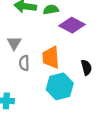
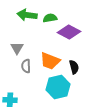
orange trapezoid: (51, 57) -> (50, 61), turned -65
black semicircle: (86, 67) -> (74, 67), moved

